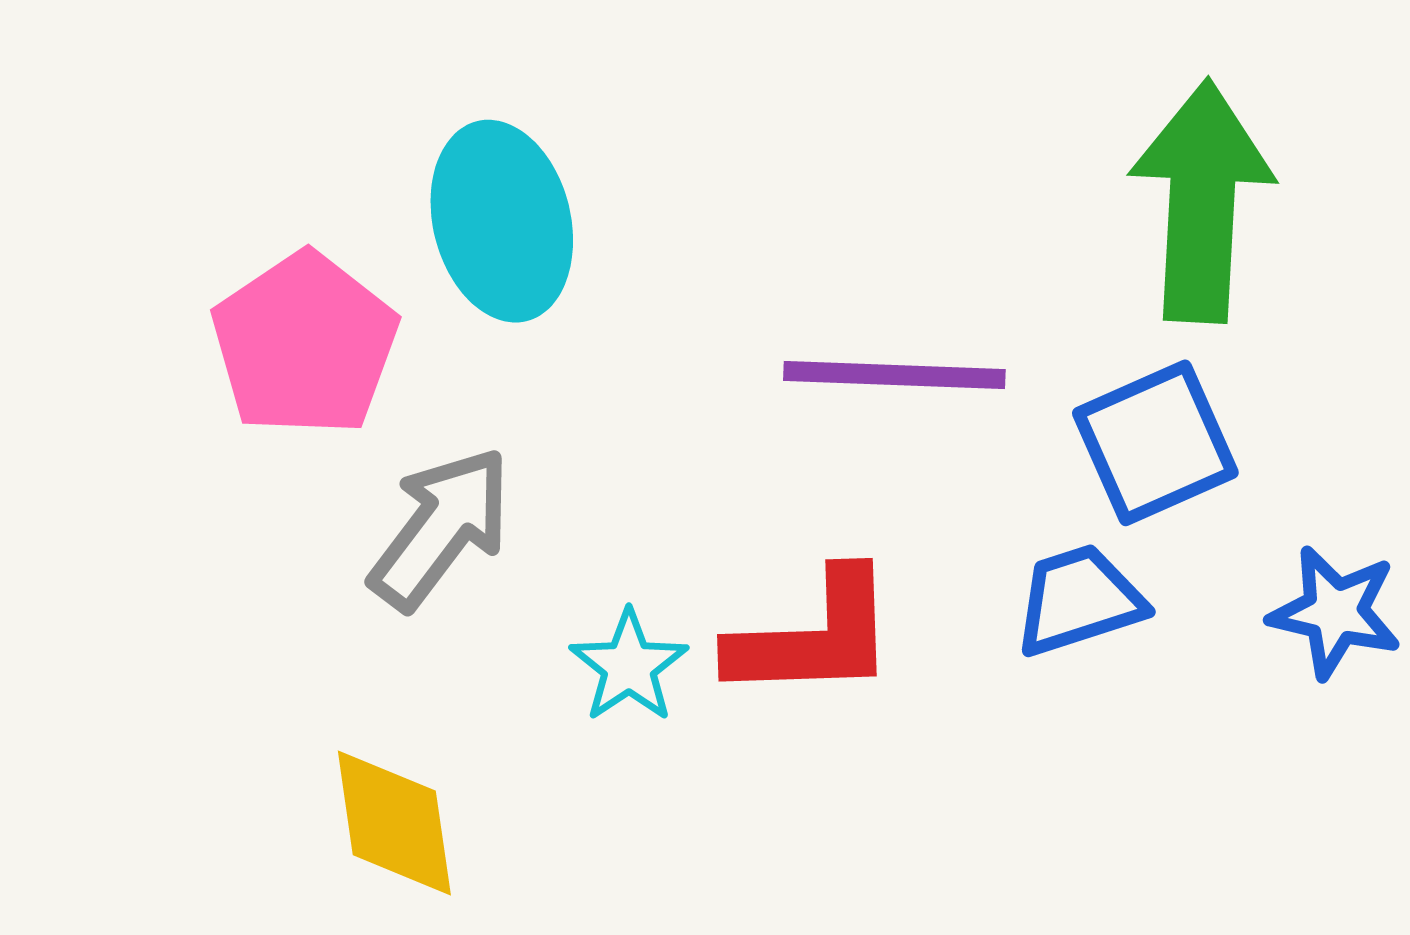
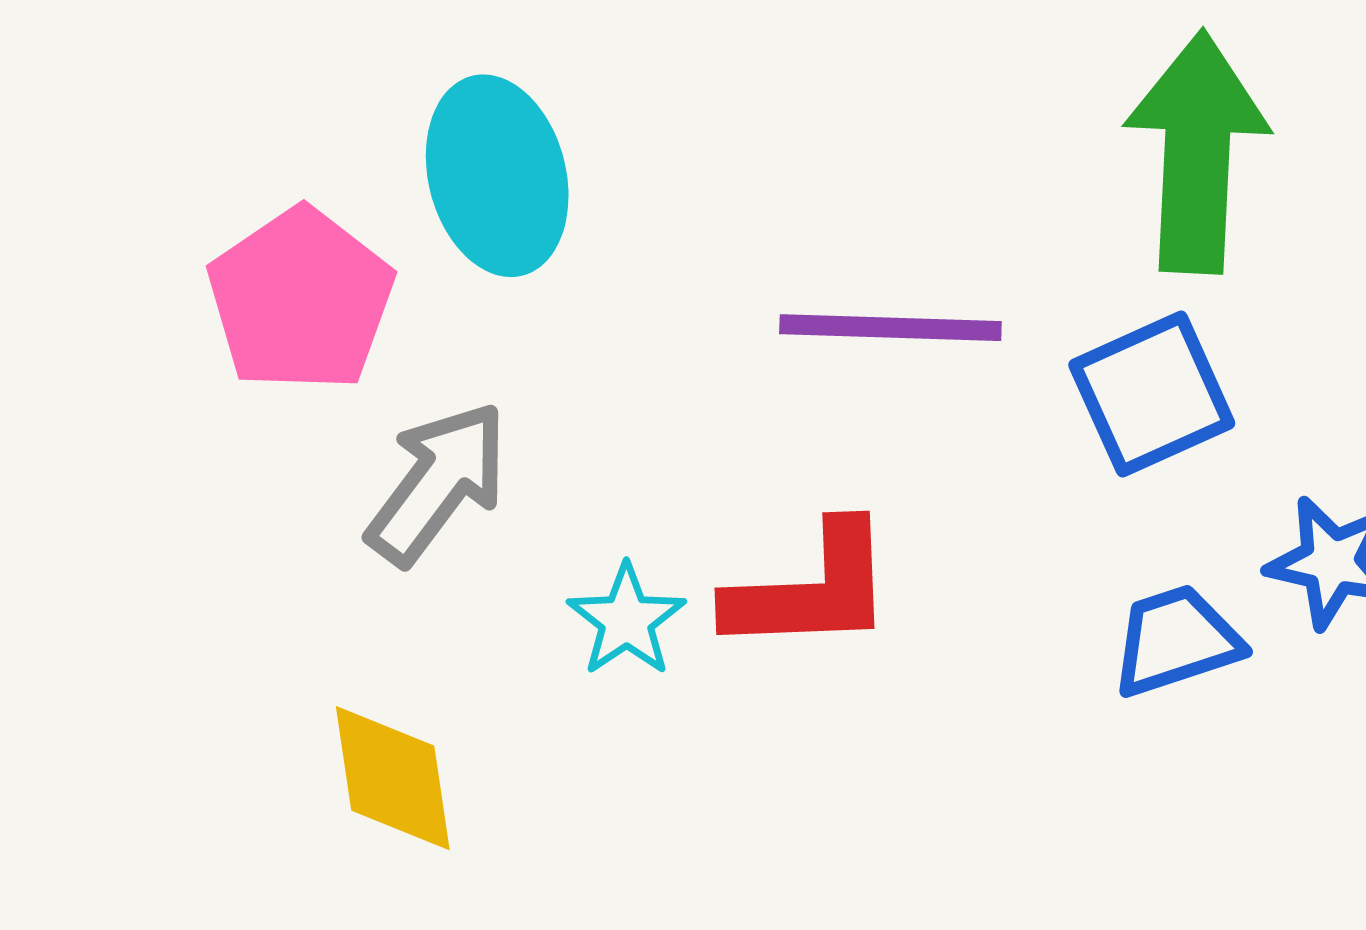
blue trapezoid: (1079, 600) -> (1176, 641), moved

